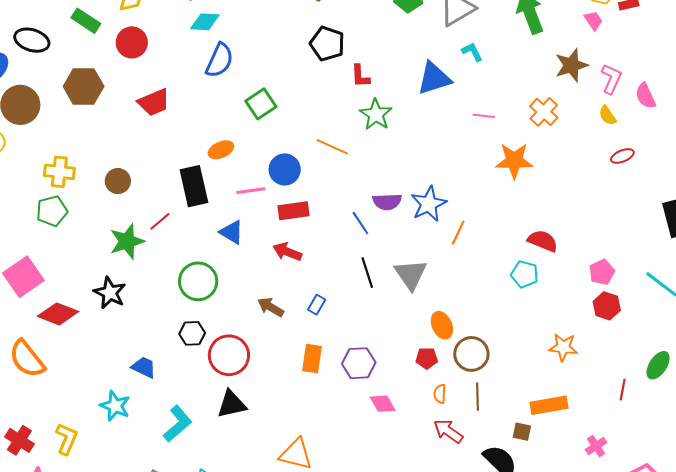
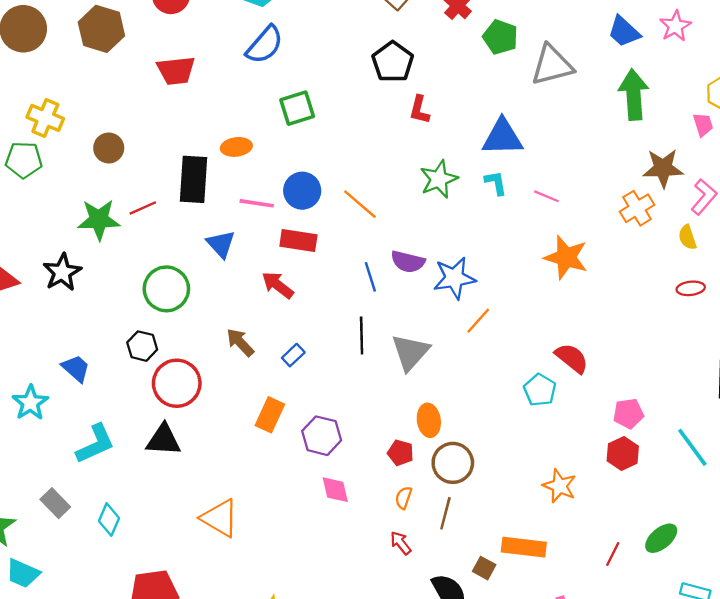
cyan L-shape: (472, 52) -> (496, 183), moved
orange cross: (544, 112) -> (637, 208), moved
green star: (376, 114) -> (439, 179), moved
orange line: (332, 147) -> (360, 204), moved
red arrow: (448, 431) -> (401, 543), size x0.7

